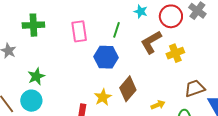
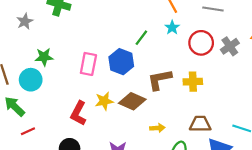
pink rectangle: (79, 31) -> (88, 64), moved
brown L-shape: (151, 42) -> (160, 80), moved
brown diamond: (128, 89) -> (132, 101), turned 55

